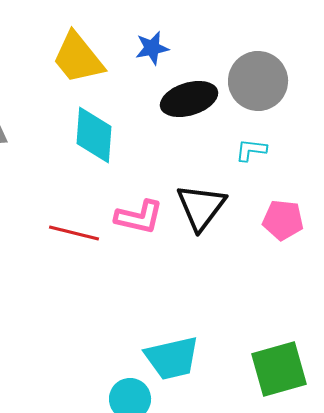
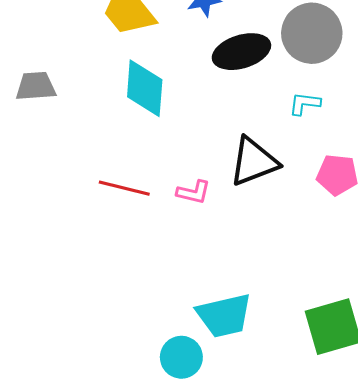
black triangle: (201, 207) -> (254, 162), turned 32
pink L-shape: (139, 217) -> (194, 192), moved, size x0.7

